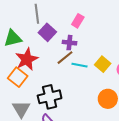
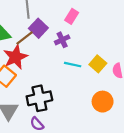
purple cross: (69, 43) -> (62, 40), turned -32
brown line: (65, 58) -> (25, 38), moved

